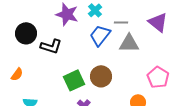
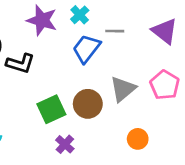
gray triangle: (129, 43) -> (123, 89), moved, turned -40
pink pentagon: (158, 77) -> (165, 85), moved

